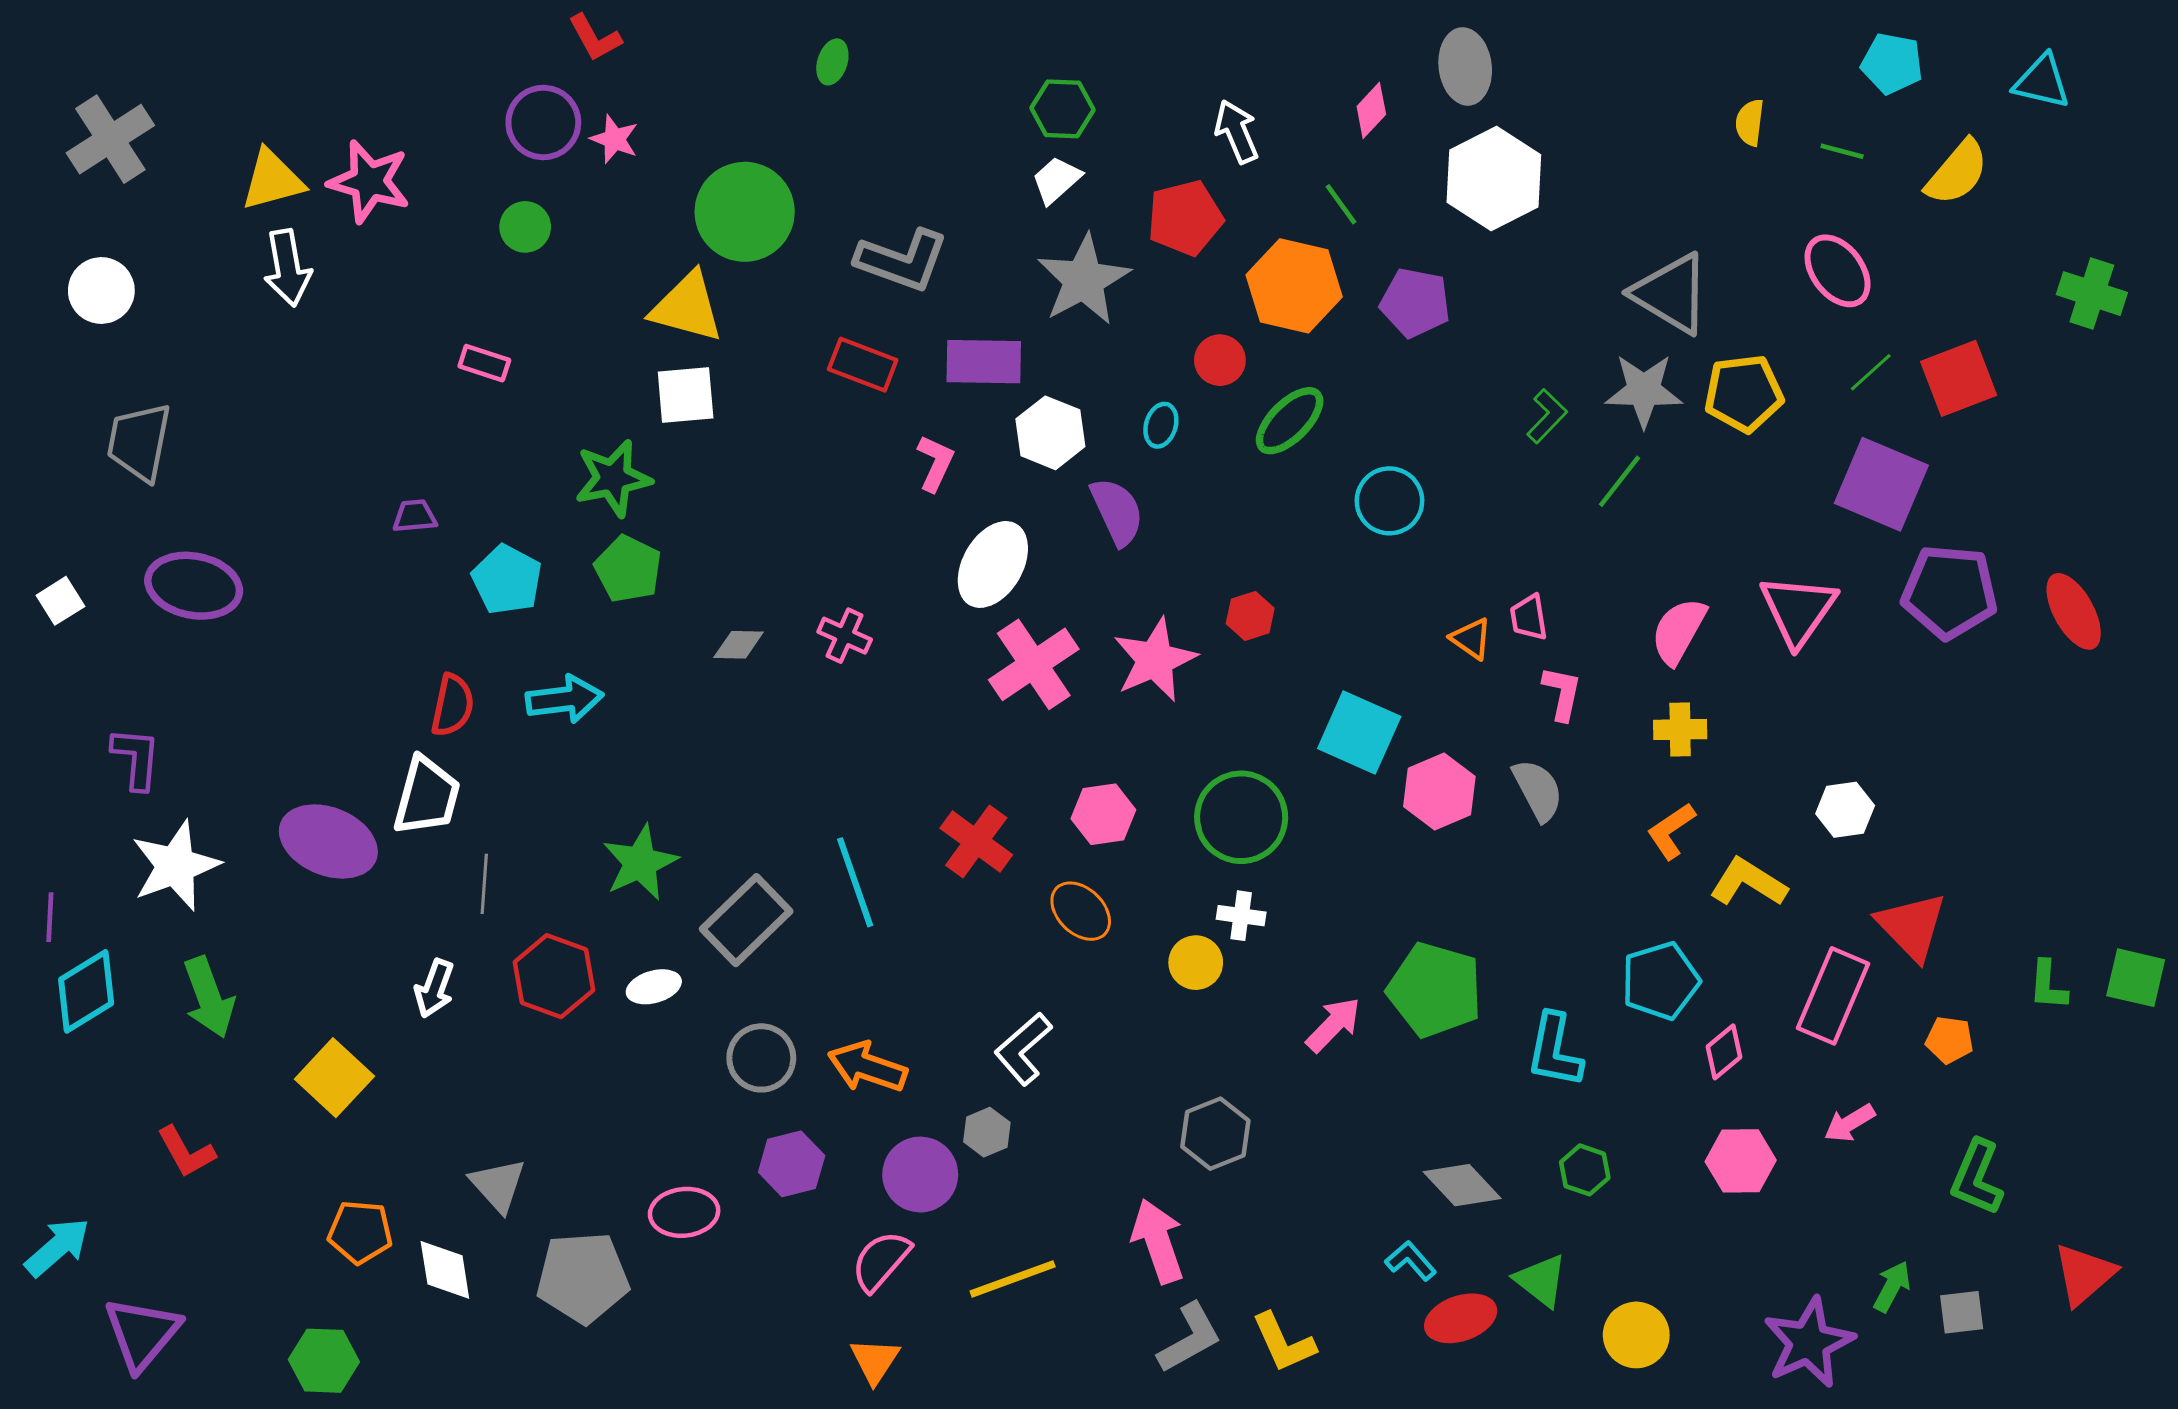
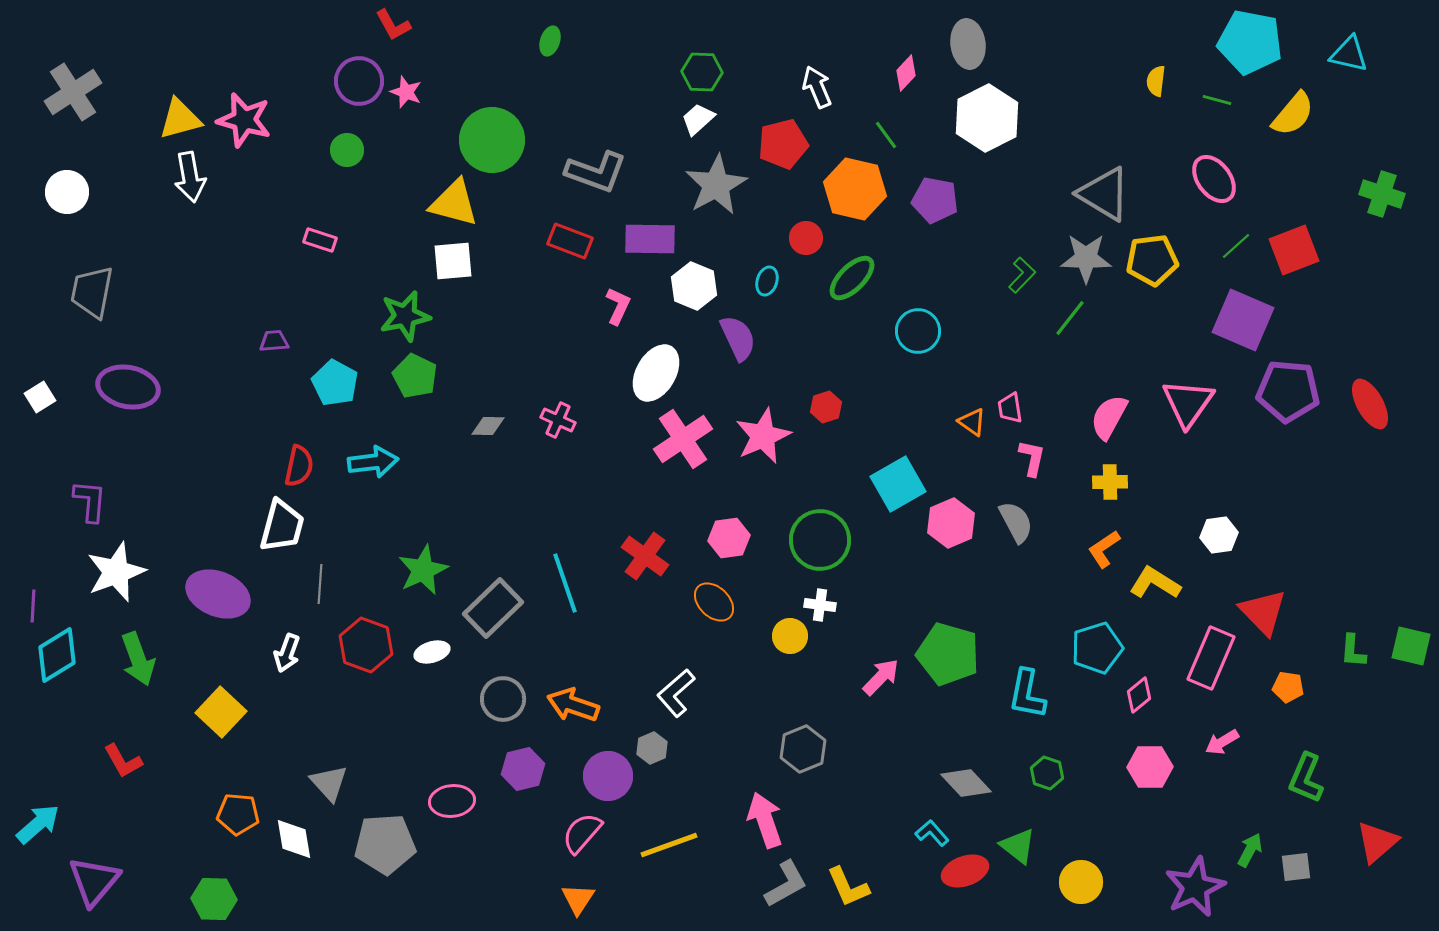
cyan pentagon: (1892, 63) -> (1250, 42), size x1.6
cyan square: (1359, 733) -> (898, 484), turned 36
purple ellipse: (328, 841) -> (218, 594), moved

